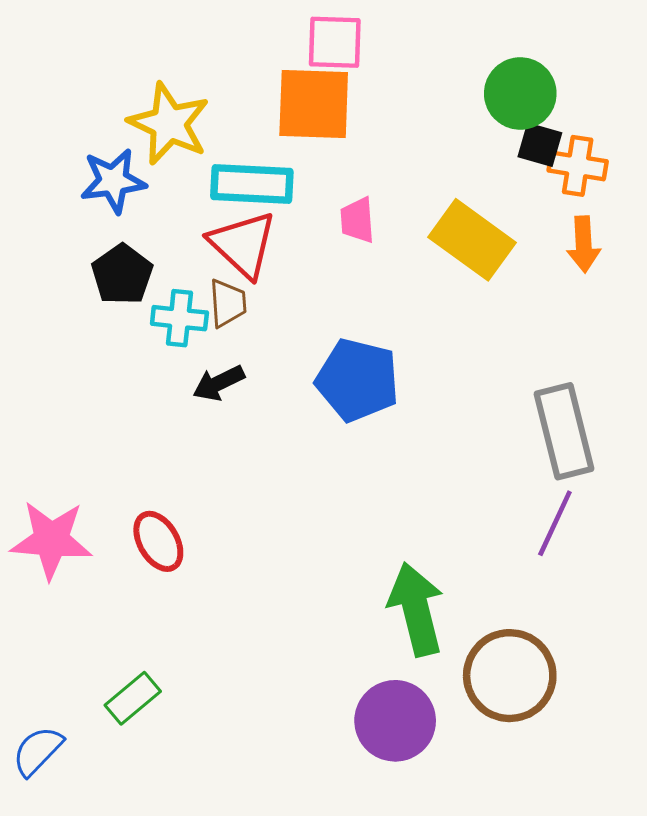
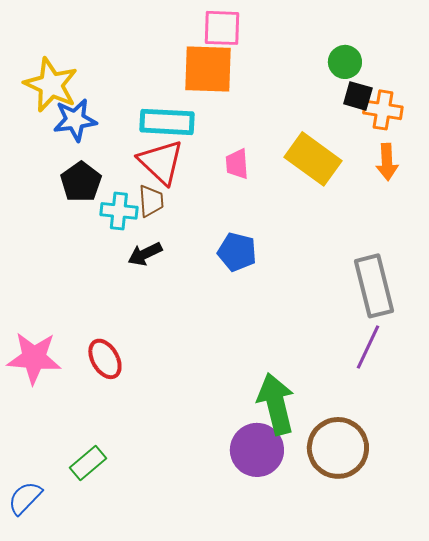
green circle: (520, 93) -> (345, 62), size x0.7
yellow star: (169, 124) -> (51, 85), moved
pink trapezoid: (357, 220) -> (237, 164), moved
blue pentagon: (357, 380) -> (237, 252), size x0.7
purple circle: (395, 721) -> (257, 450), moved

